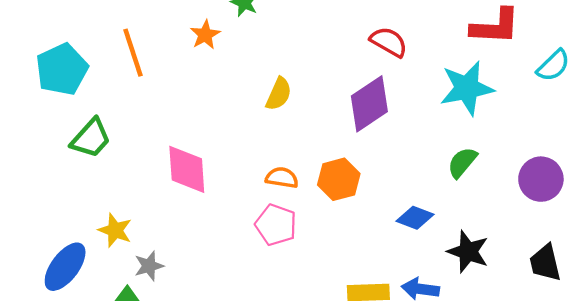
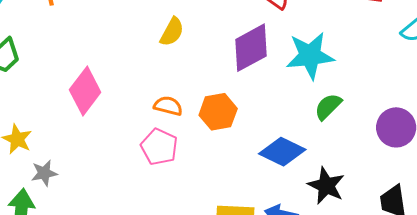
cyan star: (467, 88) -> (310, 56), moved
pink diamond: (187, 169) -> (85, 91), turned 36
blue diamond: (415, 218) -> (282, 152), size x1.4

